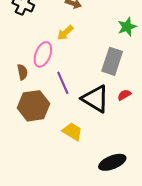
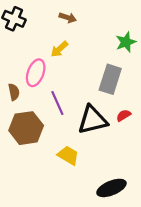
black triangle: (95, 99) -> (93, 120), turned -44

